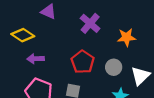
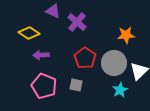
purple cross: (90, 23) -> (77, 22), moved
gray circle: (114, 67) -> (114, 63), size x1.6

